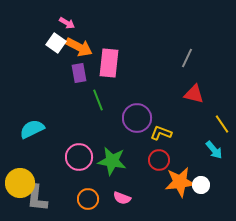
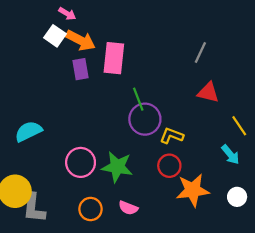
green line: (98, 100) -> (138, 99), moved
white circle: (201, 185) -> (237, 197), moved

